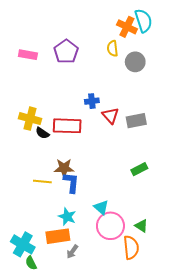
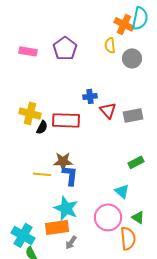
cyan semicircle: (143, 21) -> (140, 18), turned 30
black semicircle: (42, 133) -> (42, 127), turned -96
cyan triangle: (101, 207) -> (122, 191), moved
cyan star: (67, 217) -> (66, 208), size x1.4

